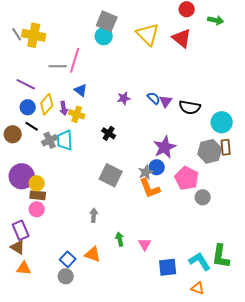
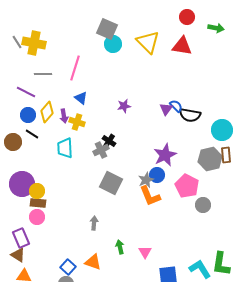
cyan circle: (104, 36) -> (113, 44), moved
red triangle: (182, 38) -> (182, 46), turned -30
gray line: (58, 66) -> (43, 74), moved
blue semicircle: (154, 98) -> (176, 106), moved
gray cross: (50, 140) -> (101, 150), moved

